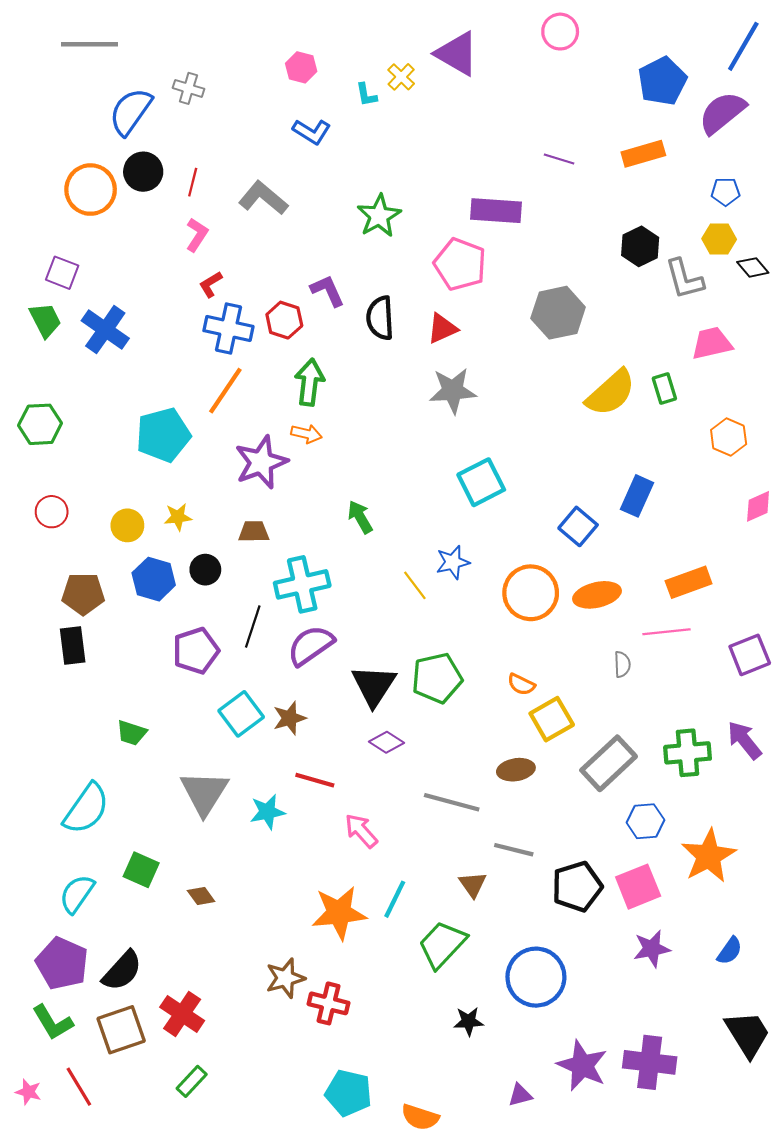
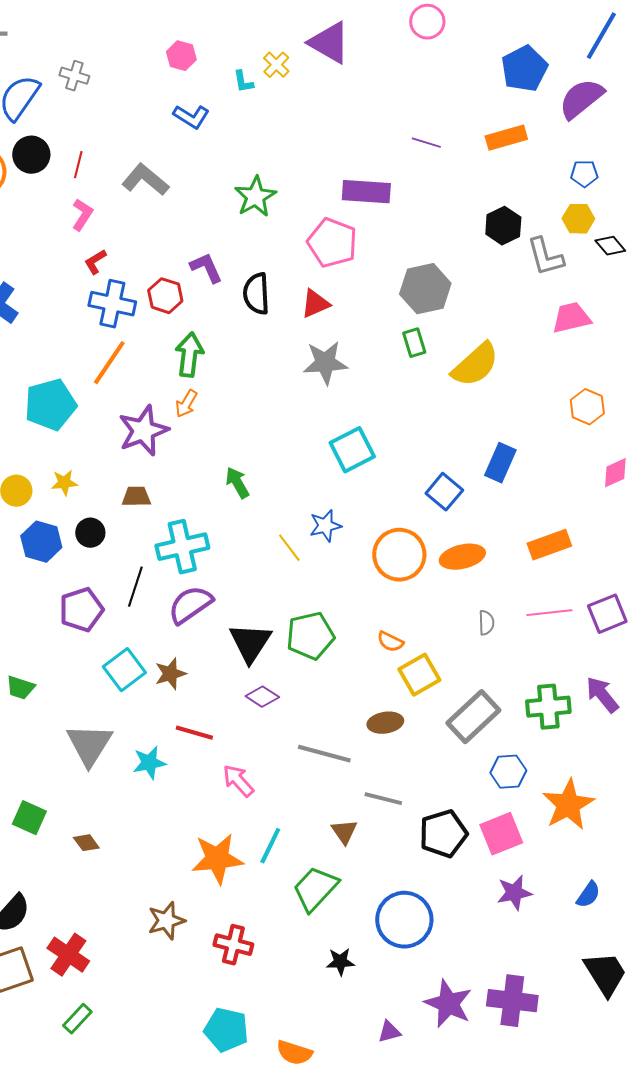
green rectangle: (664, 389) -> (414, 343), moved
orange arrow: (306, 434) -> (186, 404), turned 108
pink line: (666, 632) -> (549, 613), moved
red cross: (329, 1003) -> (233, 945), moved

